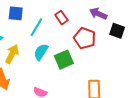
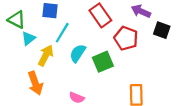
red rectangle: (61, 18) -> (100, 15), size x1.5
cyan line: (36, 27) -> (62, 33), moved

